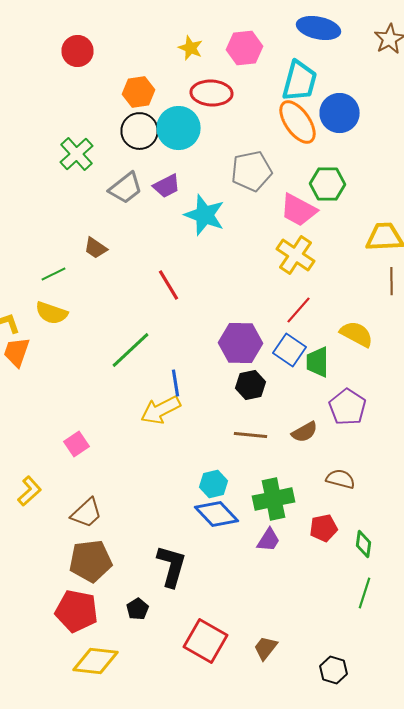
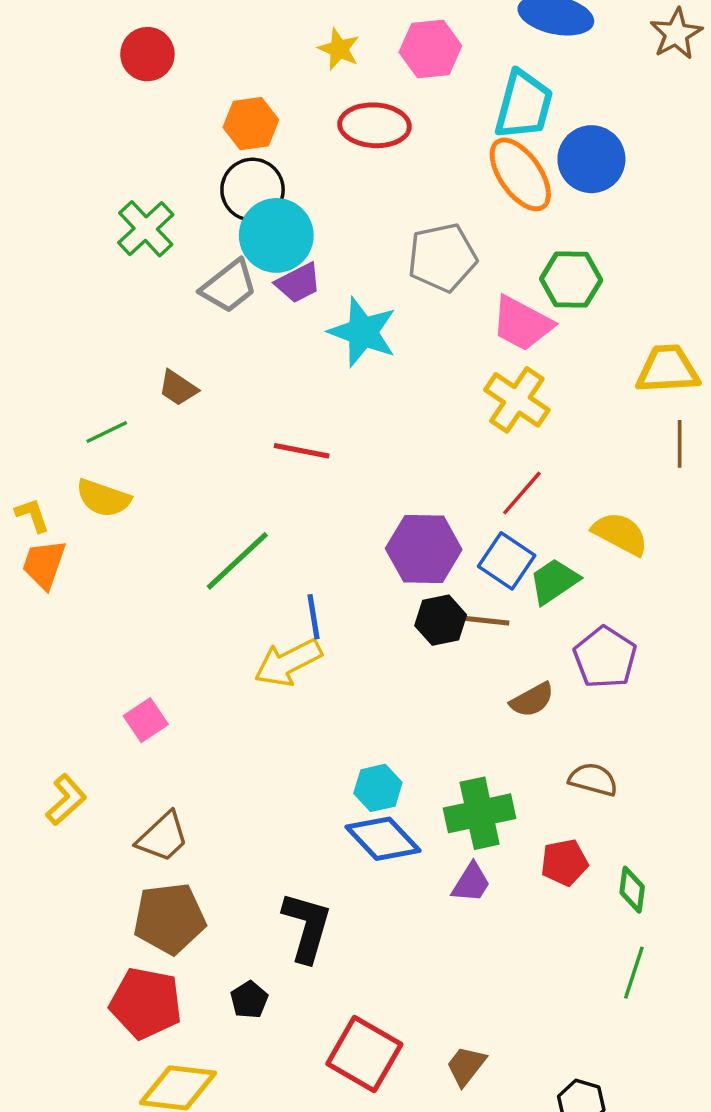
cyan circle: (178, 128) -> (276, 235), moved
red line: (168, 285) -> (302, 451), turned -48
green trapezoid: (318, 362) -> (554, 581), turned 56
brown line: (250, 435) -> (481, 620), moved

